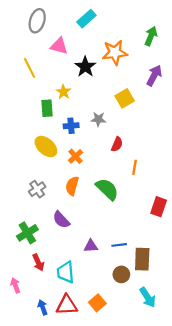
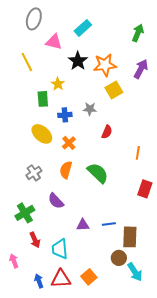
cyan rectangle: (86, 19) -> (83, 28), moved
orange star: (115, 52) -> (105, 65), moved
orange line: (134, 167) -> (138, 153), moved
brown circle: (121, 274) -> (119, 258), moved

